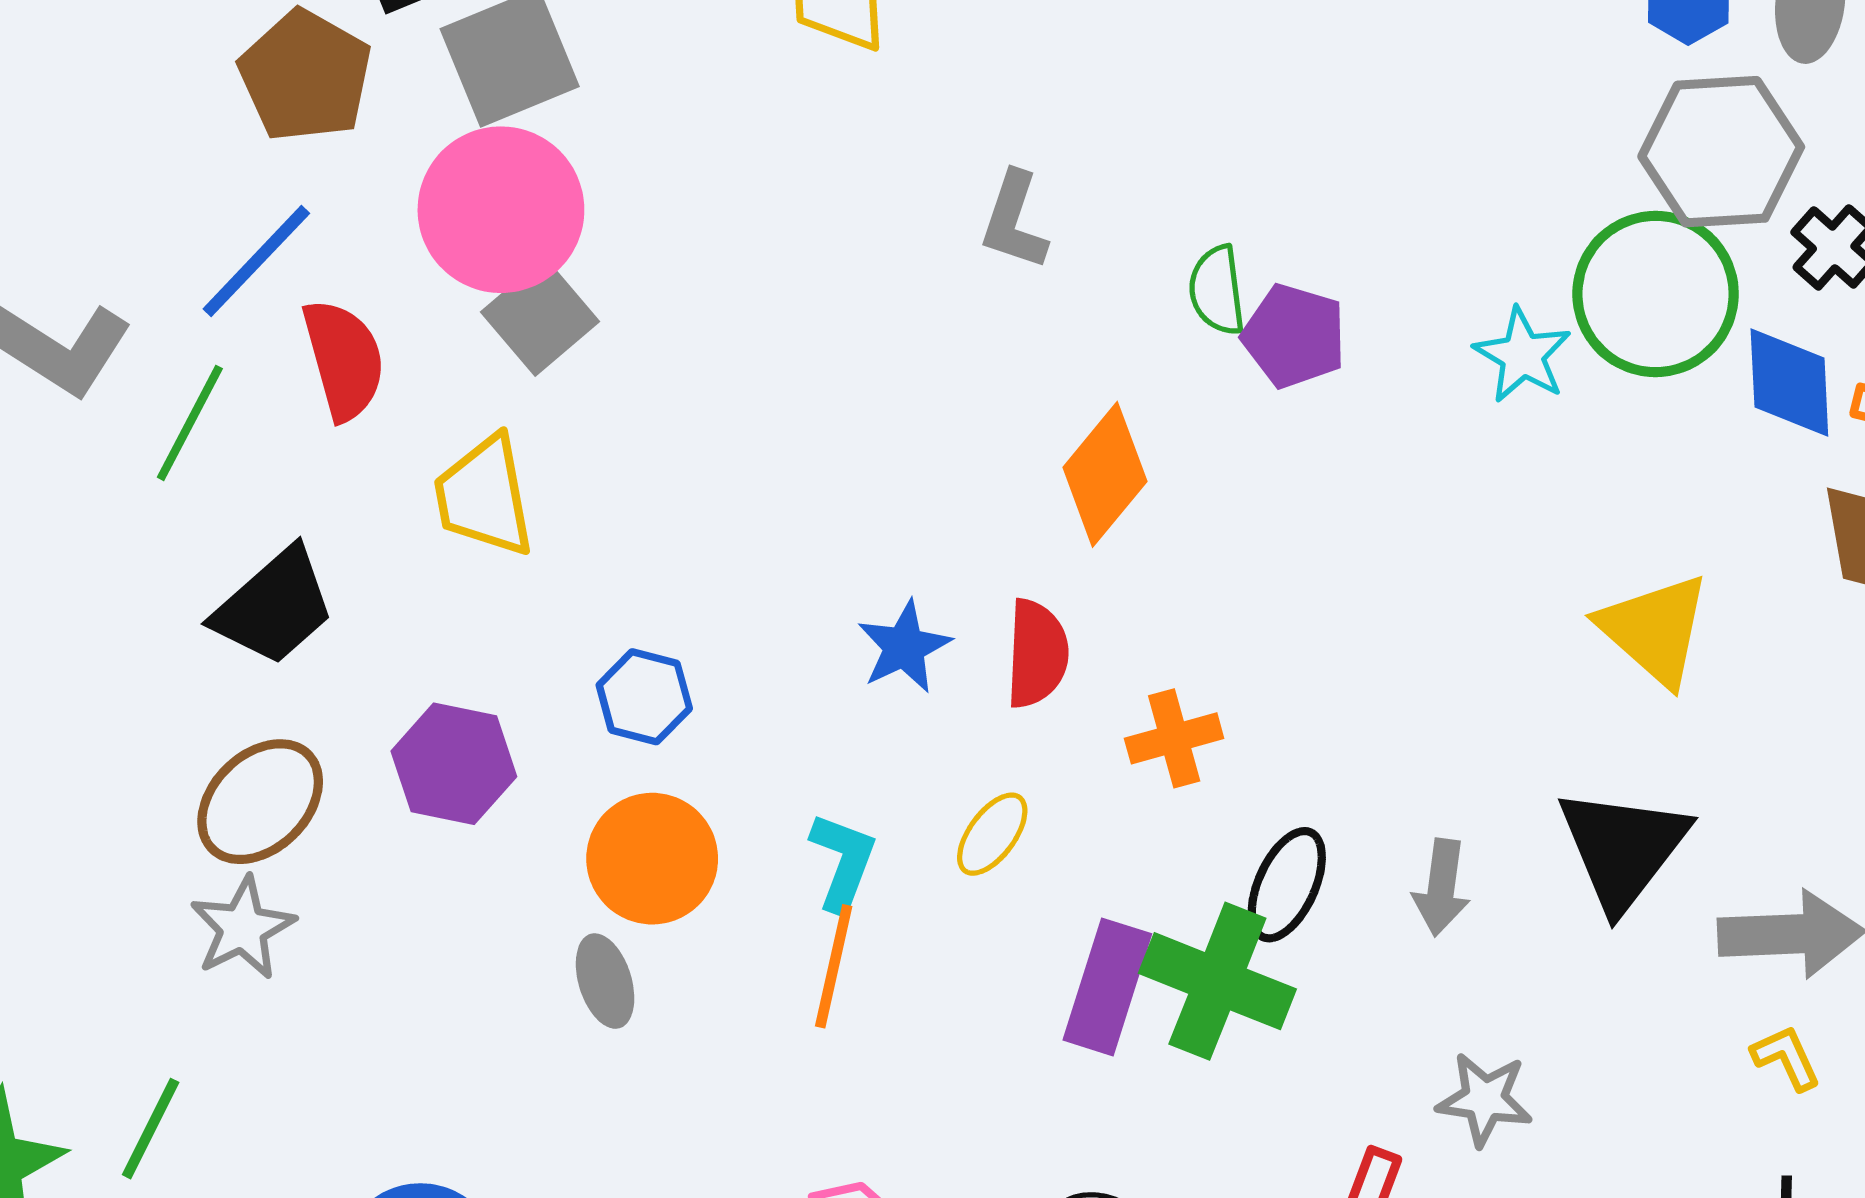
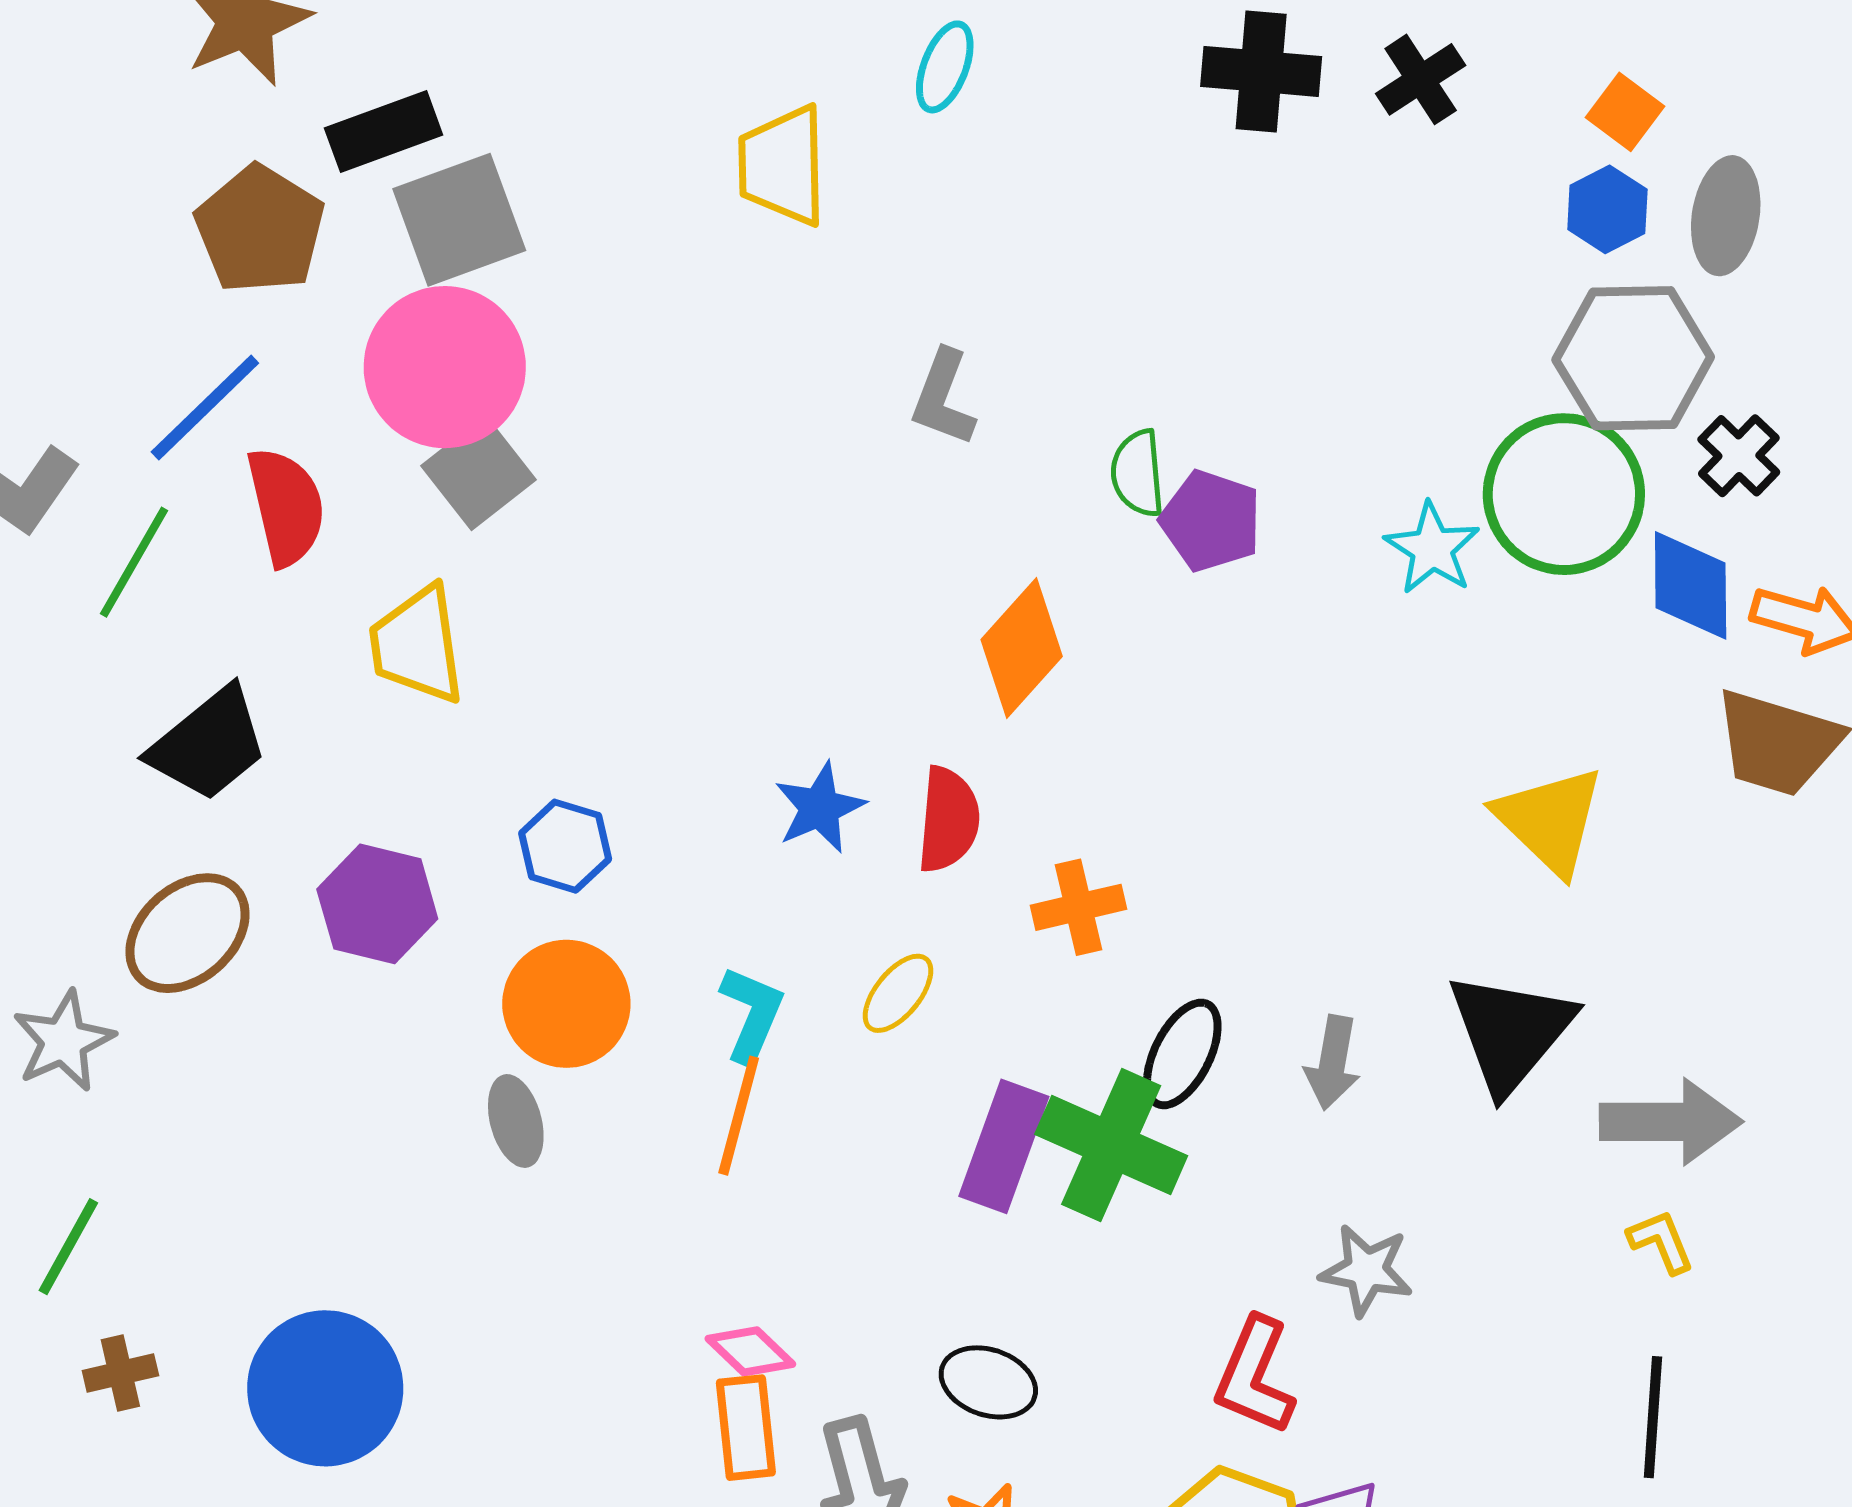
gray star: (243, 928) -> (63, 1041), moved

